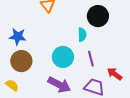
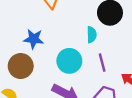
blue star: (18, 37) -> (34, 39), moved

